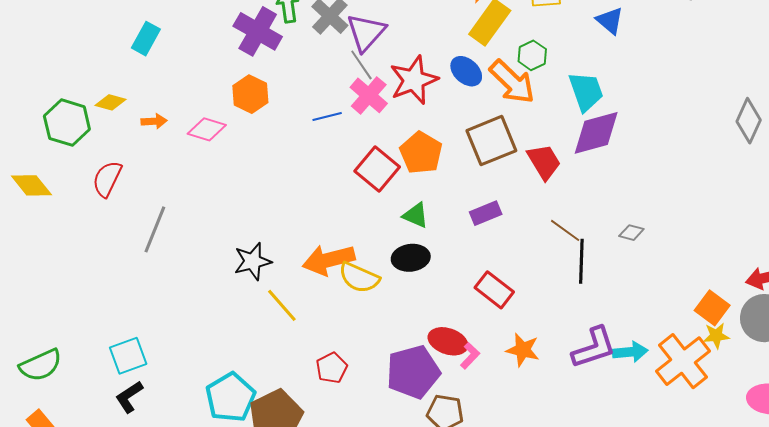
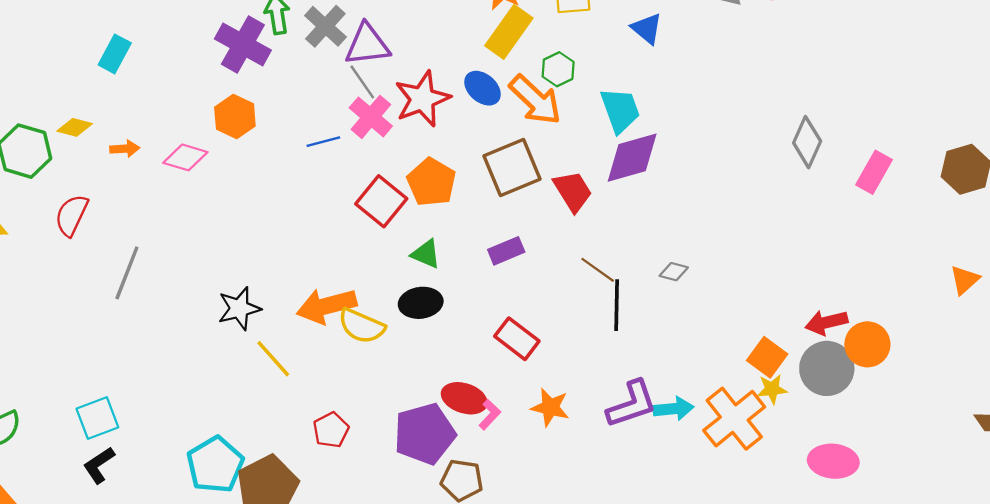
purple triangle: (366, 32) -> (367, 45), turned 42

